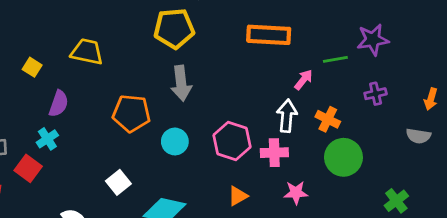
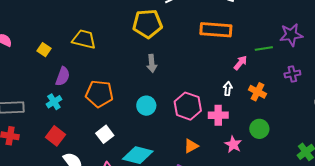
gray arrow: (181, 83) -> (152, 63), size x0.7
orange pentagon: (131, 113) -> (99, 94), moved
white arrow: (287, 116) -> (228, 89), size x0.6
green circle: (343, 157) -> (259, 129), moved, size x0.7
red square: (28, 168) -> (56, 136), moved
pink star: (296, 193) -> (233, 144), turned 30

